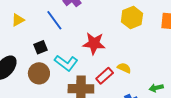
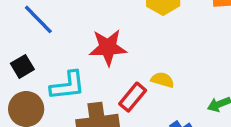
cyan L-shape: (66, 63) -> (68, 86), turned -35

